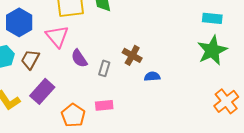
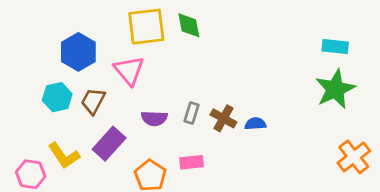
brown cross: (132, 55) -> (223, 118), moved
purple semicircle: (79, 58) -> (154, 118), moved, turned -54

